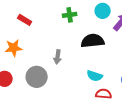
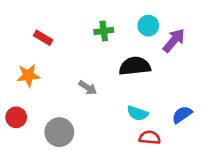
gray arrow: (58, 57) -> (88, 88), turned -64
gray circle: (37, 77) -> (59, 132), moved

